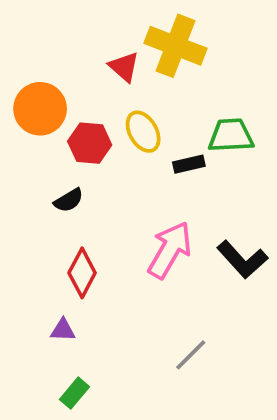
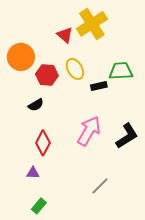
yellow cross: (176, 46) -> (92, 24), turned 36
black L-shape: (242, 259) -> (127, 136), turned -80

